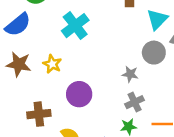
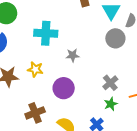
cyan cross: (75, 26) -> (46, 33), turned -35
gray star: (130, 74) -> (73, 55), moved

